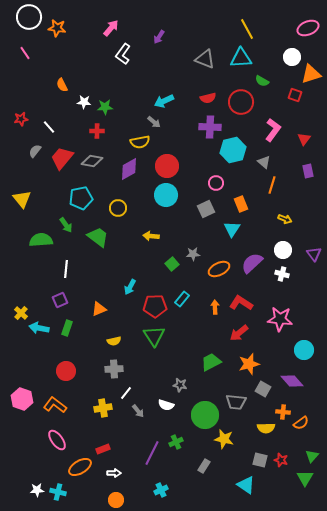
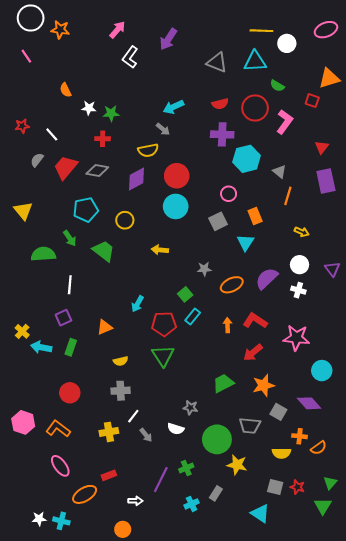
yellow line: (247, 29) -> (261, 31), turned -60
purple arrow: (159, 37) -> (168, 39), size x1.5
white circle: (292, 57) -> (287, 43), moved
pink L-shape: (273, 130) -> (285, 122), moved
purple rectangle: (308, 171) -> (326, 181), size x1.6
green square: (172, 264) -> (185, 294), moved
white arrow: (114, 473) -> (135, 501), moved
cyan cross: (161, 490) -> (192, 504), moved

